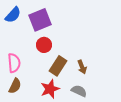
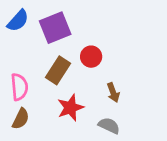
red circle: (44, 45) -> (91, 57), moved
brown rectangle: (58, 66) -> (58, 70), moved
red star: (50, 89) -> (70, 108), moved

